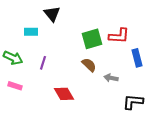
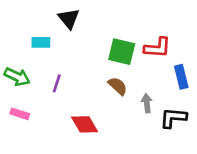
green square: (92, 39) -> (122, 52), turned 30
gray arrow: (111, 78) -> (147, 103), turned 72
black L-shape: (133, 102) -> (173, 118), moved

